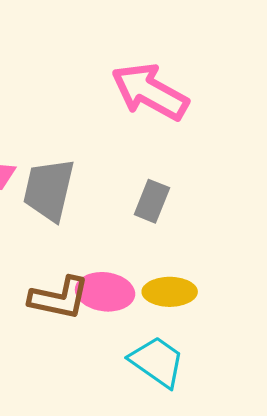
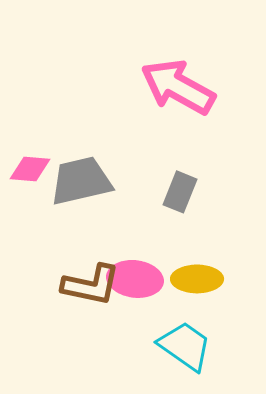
gray trapezoid: (49, 190) -> (81, 181), turned 64

